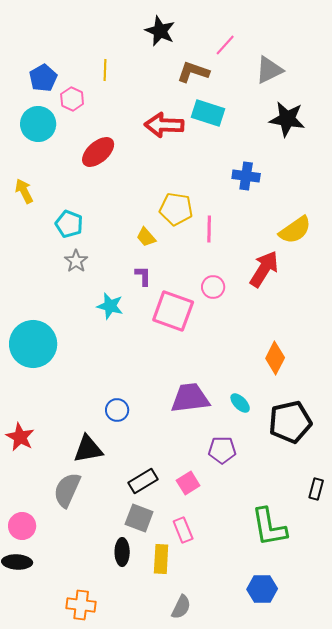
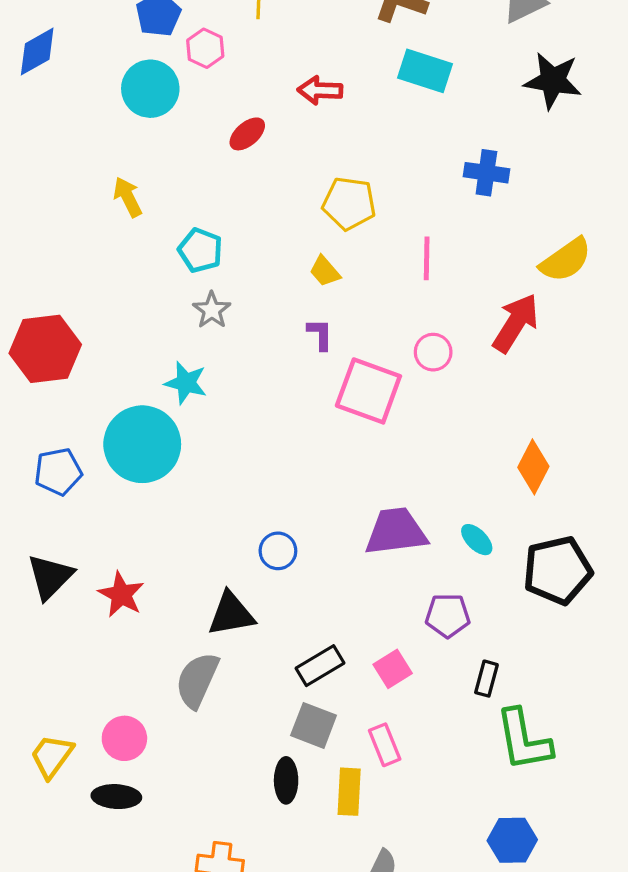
red arrow: (164, 125) -> (320, 90), moved, size x0.7
red ellipse: (98, 152) -> (247, 134), size x0.7
yellow pentagon: (176, 209) -> (349, 203), moved
cyan star: (110, 306) -> (186, 383), moved
black rectangle: (316, 489) -> (486, 679), moved

